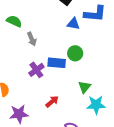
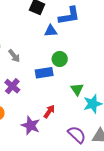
purple cross: (36, 70) -> (12, 86), moved
purple star: (19, 114) -> (31, 125), moved, turned -30

